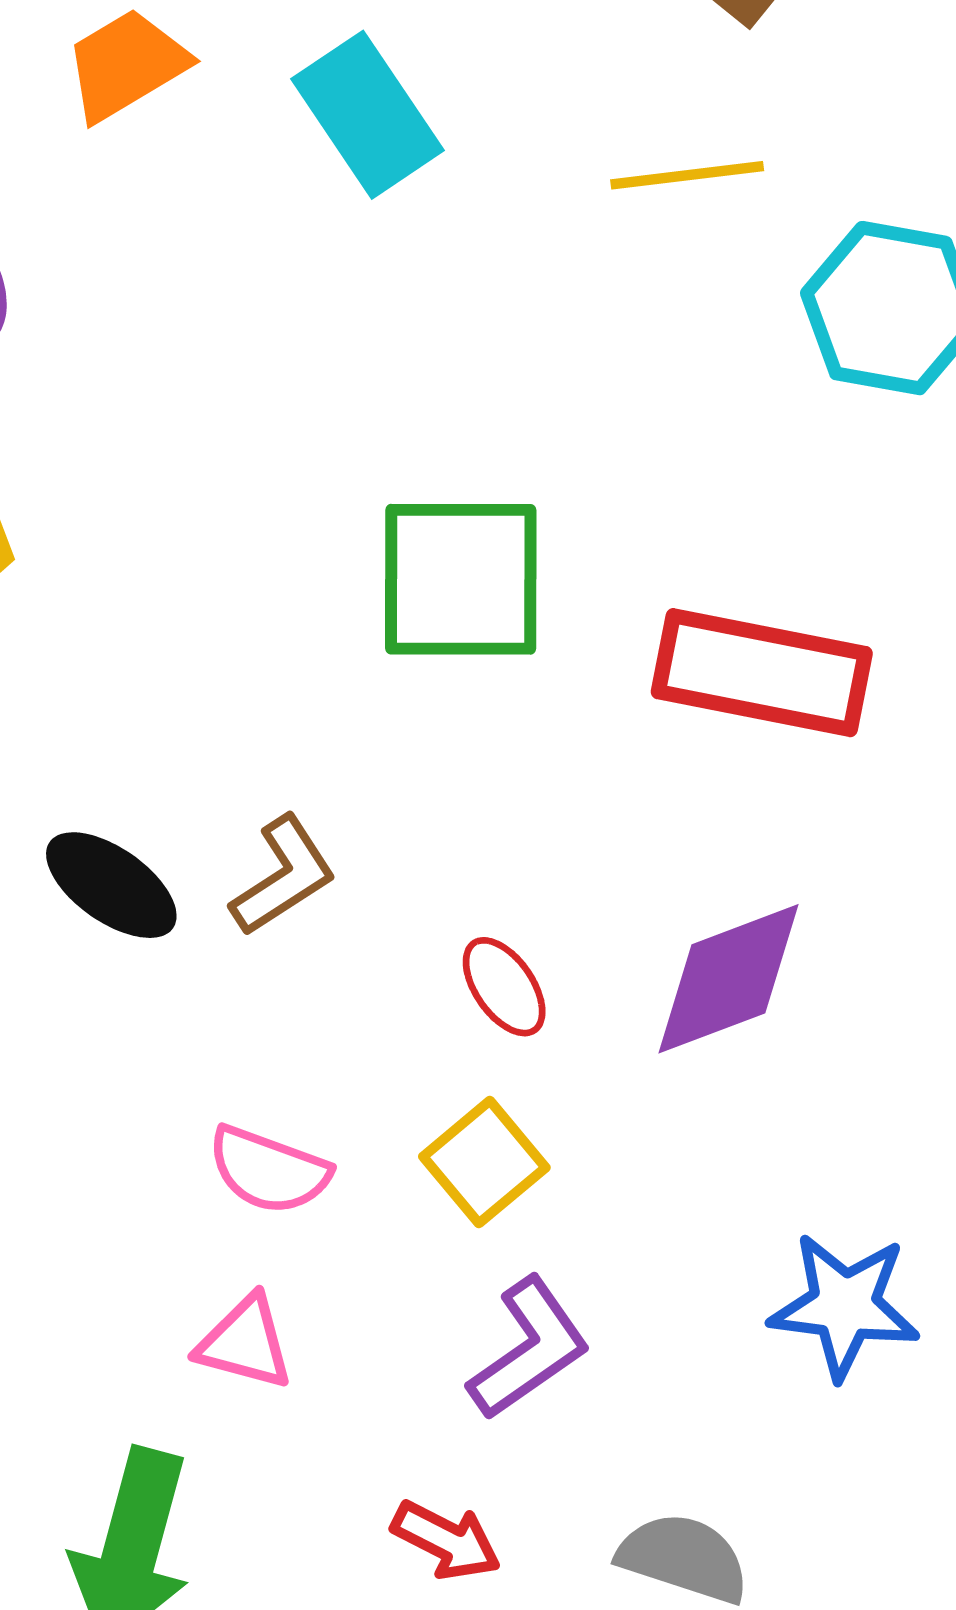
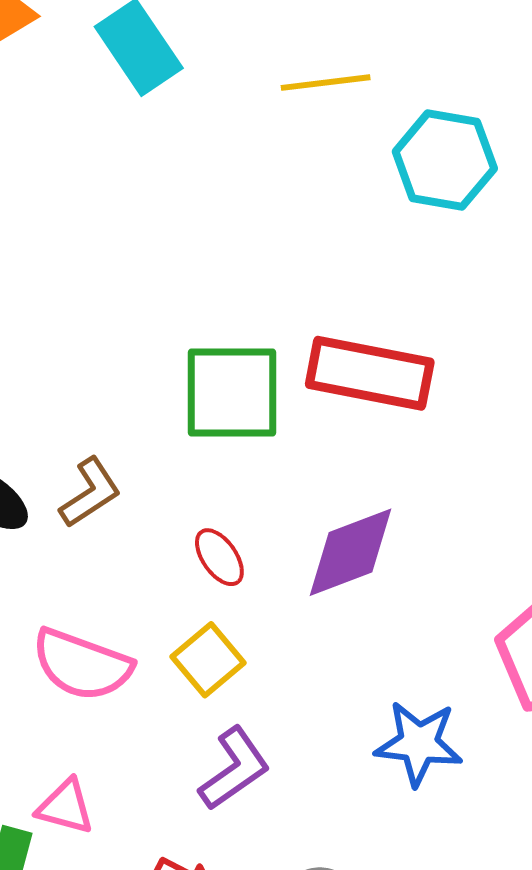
green square: (461, 579) -> (232, 392), moved
pink semicircle: (269, 1170) -> (82, 665), size x1.4
pink triangle: (245, 1343) -> (65, 807), moved

